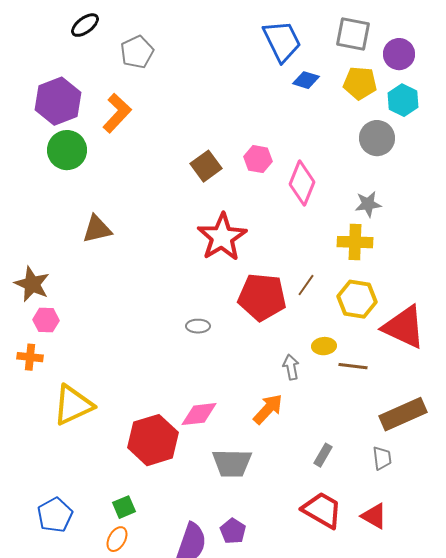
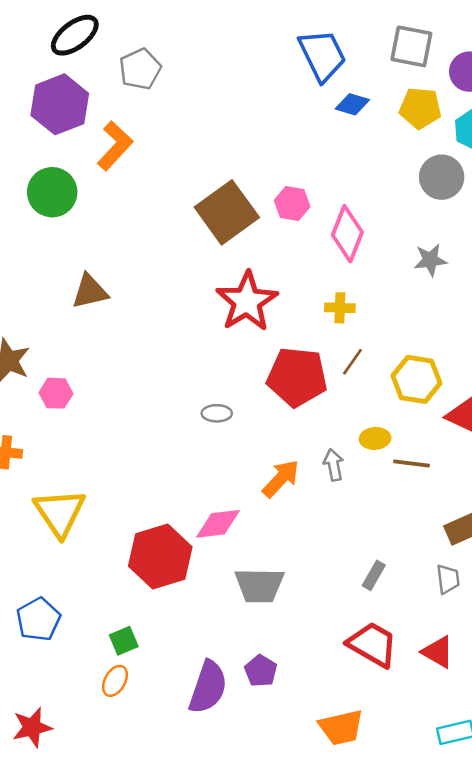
black ellipse: (85, 25) -> (75, 35), size x1.4
purple hexagon: (58, 101) -> (60, 104), moved
brown square: (206, 166) -> (227, 212), size x1.6
yellow cross: (355, 242) -> (340, 308), moved, size x0.7
pink hexagon: (46, 320) -> (56, 393), moved
yellow triangle: (73, 405) -> (60, 513), turned -39
orange arrow: (268, 409) -> (281, 479), moved
blue pentagon: (55, 515) -> (38, 619), moved

